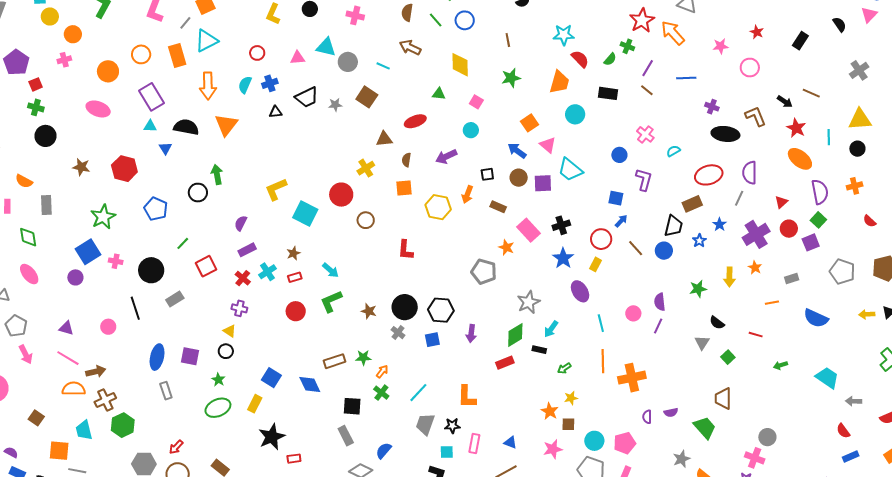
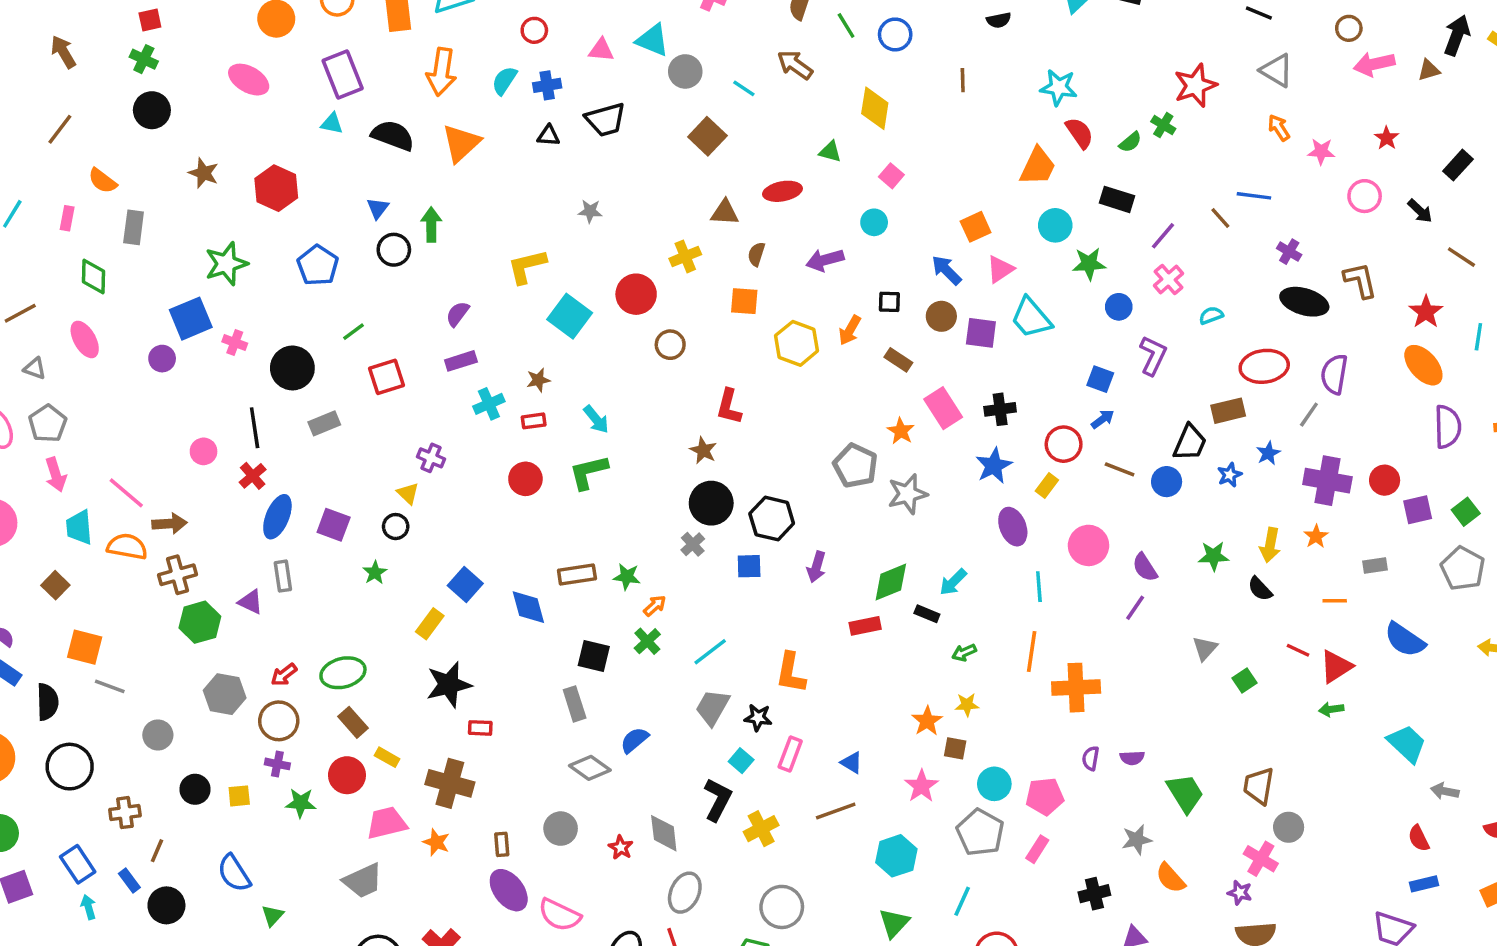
orange arrow: (673, 33) -> (1279, 128), moved, size x0.6
purple line: (648, 68) -> (1163, 236), moved
green star: (511, 78) -> (1089, 264), moved
brown line: (647, 90) -> (1220, 218), moved
black arrow: (785, 102) -> (1420, 211), moved
gray star: (335, 105) -> (590, 211), moved
pink triangle: (548, 145) -> (1000, 269), turned 36
blue triangle: (165, 148) -> (378, 208), moved
red triangle: (781, 202) -> (1336, 667), moved, size x1.5
green square: (818, 220) -> (1466, 512), moved
purple cross: (756, 234) -> (1327, 481), turned 32
brown line: (636, 248) -> (1120, 469), turned -36
red cross: (243, 278) -> (253, 476), moved
gray star: (529, 302) -> (908, 494), moved
purple semicircle: (660, 302) -> (1145, 567), turned -36
brown star: (369, 311) -> (703, 450), moved
pink circle: (633, 313) -> (1089, 545), moved, size x1.5
black semicircle: (717, 323) -> (1260, 589), moved
purple triangle: (66, 328) -> (251, 602), moved
brown trapezoid: (723, 399) -> (1259, 786), moved
green ellipse: (218, 408) -> (343, 673), moved
cyan trapezoid: (84, 430) -> (79, 527), moved
pink star: (553, 449) -> (921, 786), turned -30
cyan square: (447, 452) -> (741, 761), turned 32

